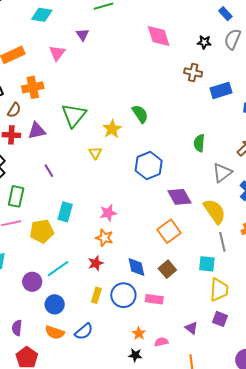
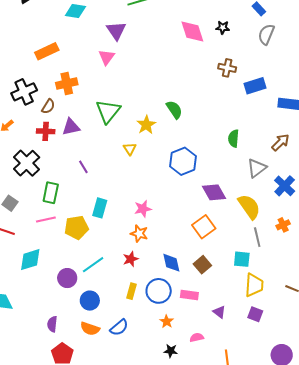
purple triangle: (83, 35) -> (116, 31), size x1.5
black star: (204, 42) -> (223, 28), moved
pink triangle: (57, 53) -> (107, 57), moved
purple triangle: (191, 328) -> (219, 312), moved
orange star: (139, 333) -> (167, 322), moved

